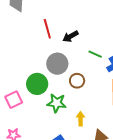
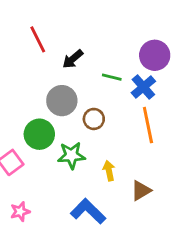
red line: (47, 29) -> (38, 39), moved

